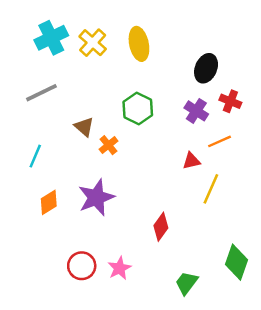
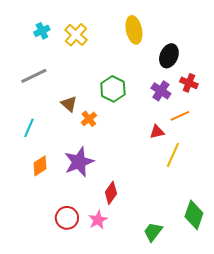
cyan cross: (51, 38) -> (42, 31), size x0.6
yellow ellipse: (139, 44) -> (134, 30), moved
red diamond: (161, 227) -> (111, 193), moved

